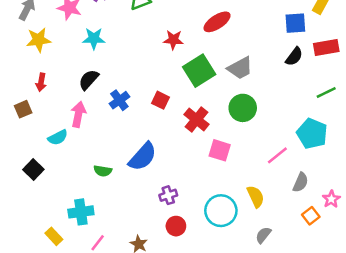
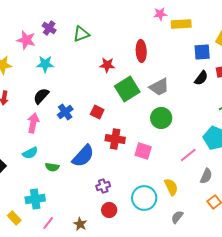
red ellipse: (217, 22) -> (141, 51), turned -60
red cross: (196, 119) -> (115, 139), moved, turned -30
cyan semicircle: (58, 137) -> (30, 153), moved

